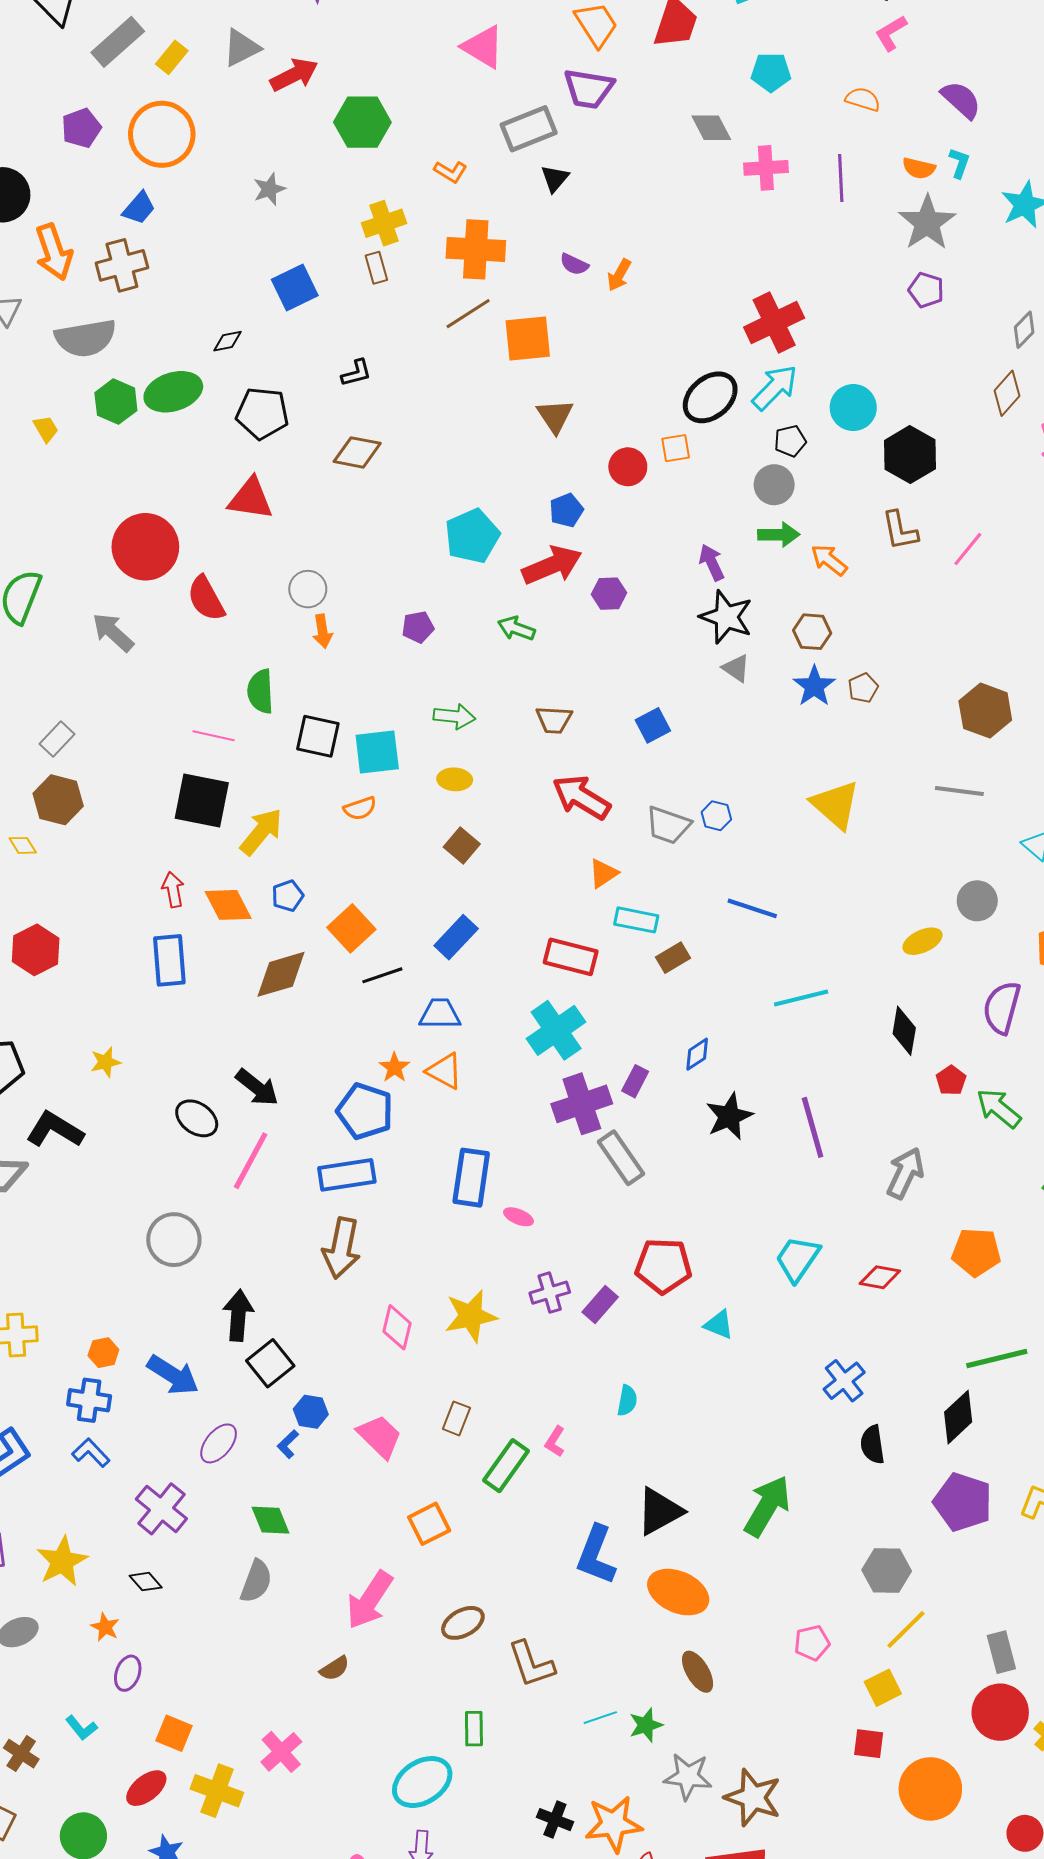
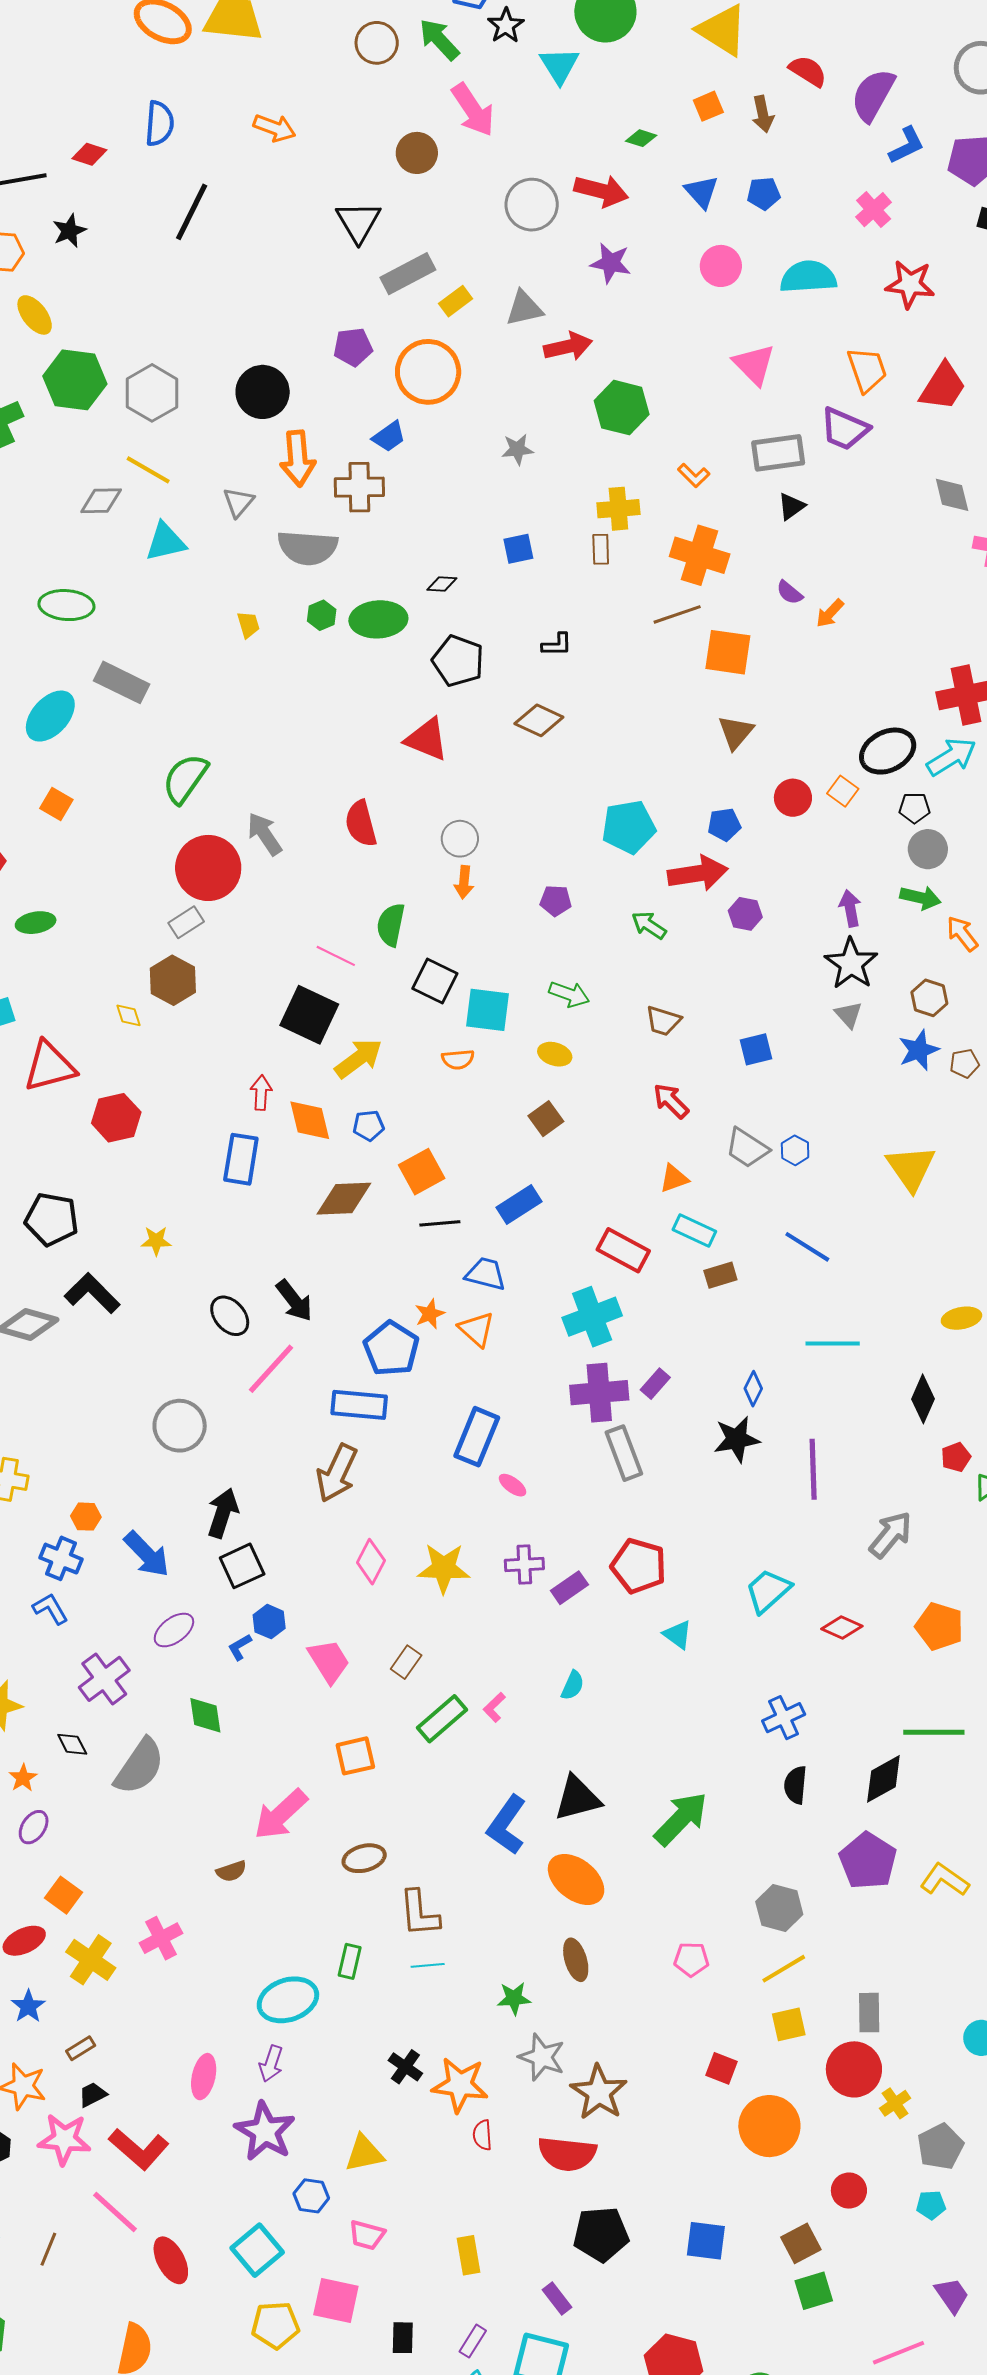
blue square: (295, 287) -> (518, 549), size x0.7
green hexagon: (116, 402) -> (322, 615), size x0.7
black pentagon: (790, 441) -> (915, 808), moved
orange square: (676, 448) -> (843, 791), turned 32
red circle: (145, 547) -> (208, 868), moved
red arrow: (581, 797) -> (671, 1101), size x0.7
blue diamond: (697, 1054) -> (753, 1389), moved, turned -44
gray semicircle: (256, 1581) -> (139, 1766), moved, size x1.4
yellow square: (883, 1688) -> (789, 2024), moved
cyan line: (600, 1718) -> (428, 1965), moved

